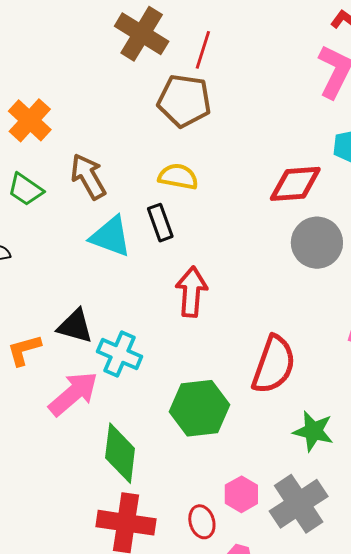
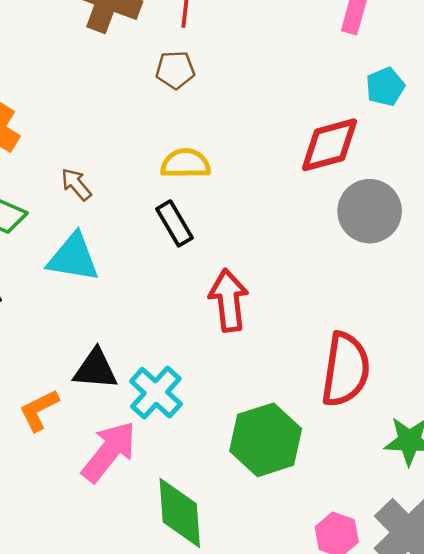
brown pentagon: (184, 101) -> (175, 70), size x0.6
brown arrow: (88, 176) -> (76, 184), size x0.6
cyan triangle: (111, 236) -> (73, 258), moved
cyan cross: (120, 354) -> (156, 393), turned 30

